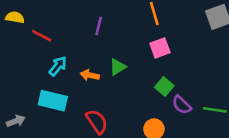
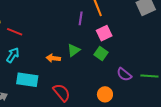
purple line: (99, 26) -> (81, 18), moved
cyan arrow: (58, 66) -> (13, 55), moved
green square: (164, 86) -> (101, 54), moved

